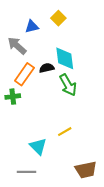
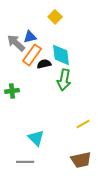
blue triangle: (32, 27) -> (30, 37), moved
orange rectangle: (24, 74) -> (32, 55), moved
green arrow: (68, 85) -> (64, 80), turned 40
yellow line: (65, 132) -> (83, 124), moved

